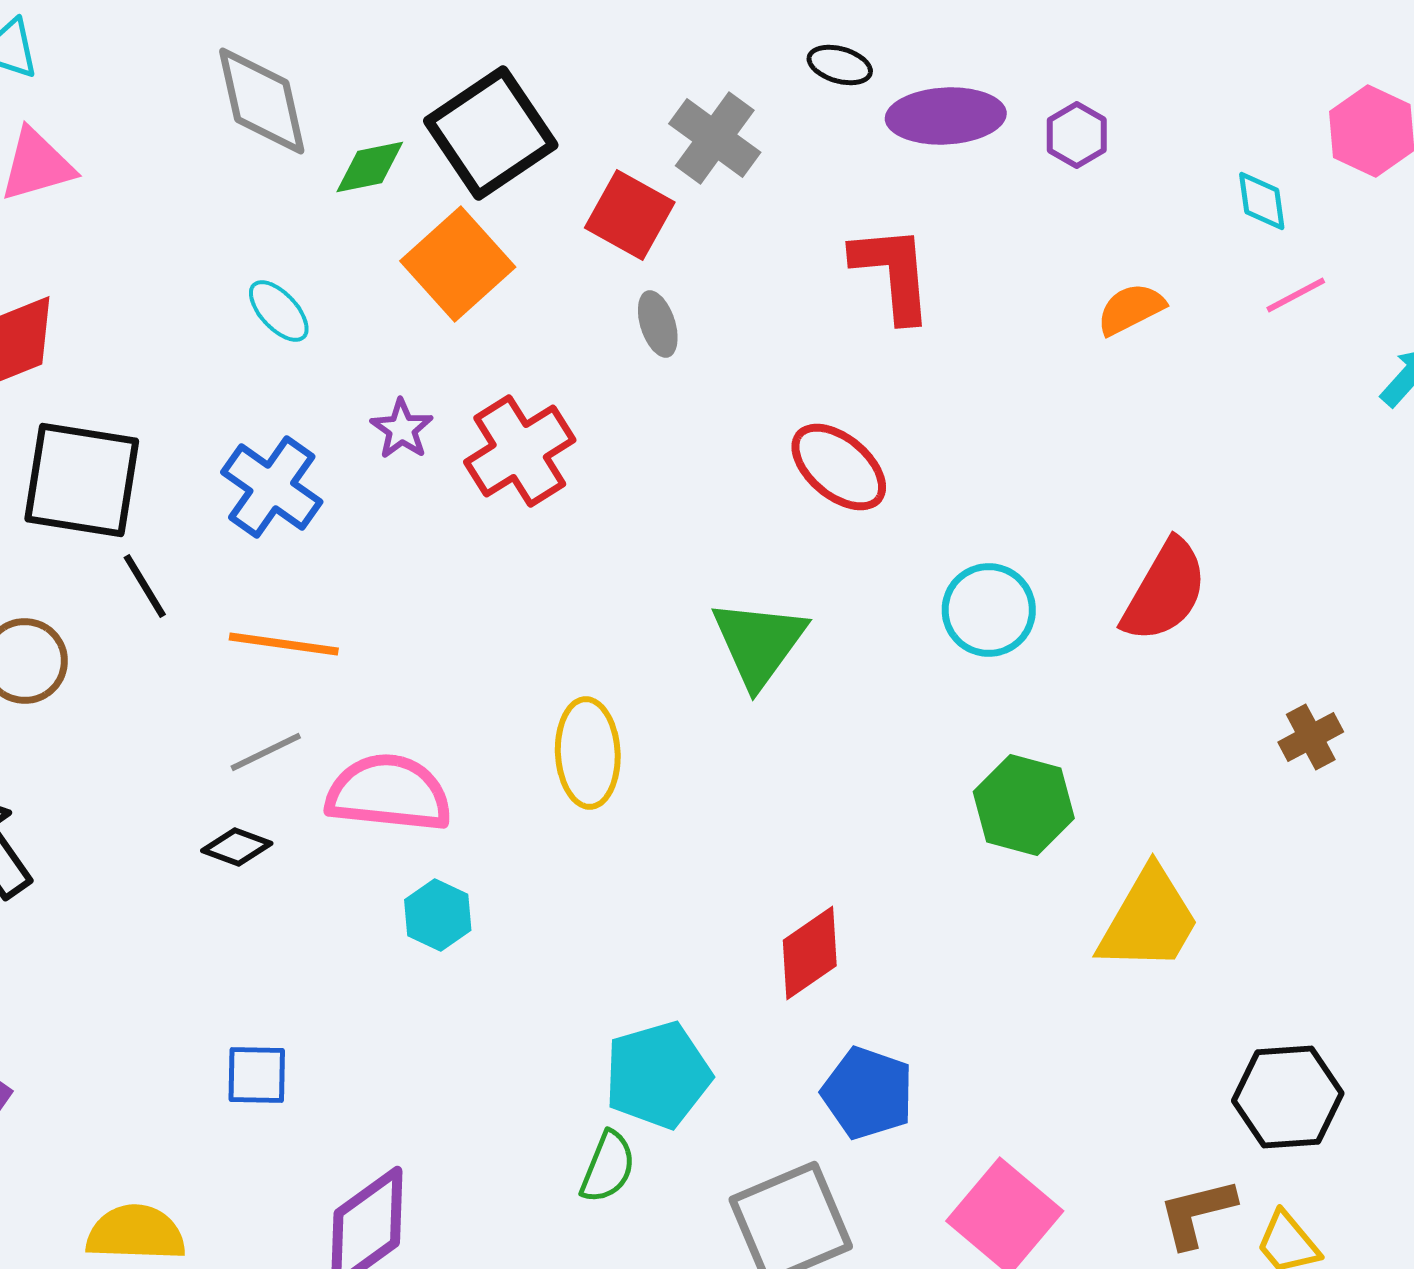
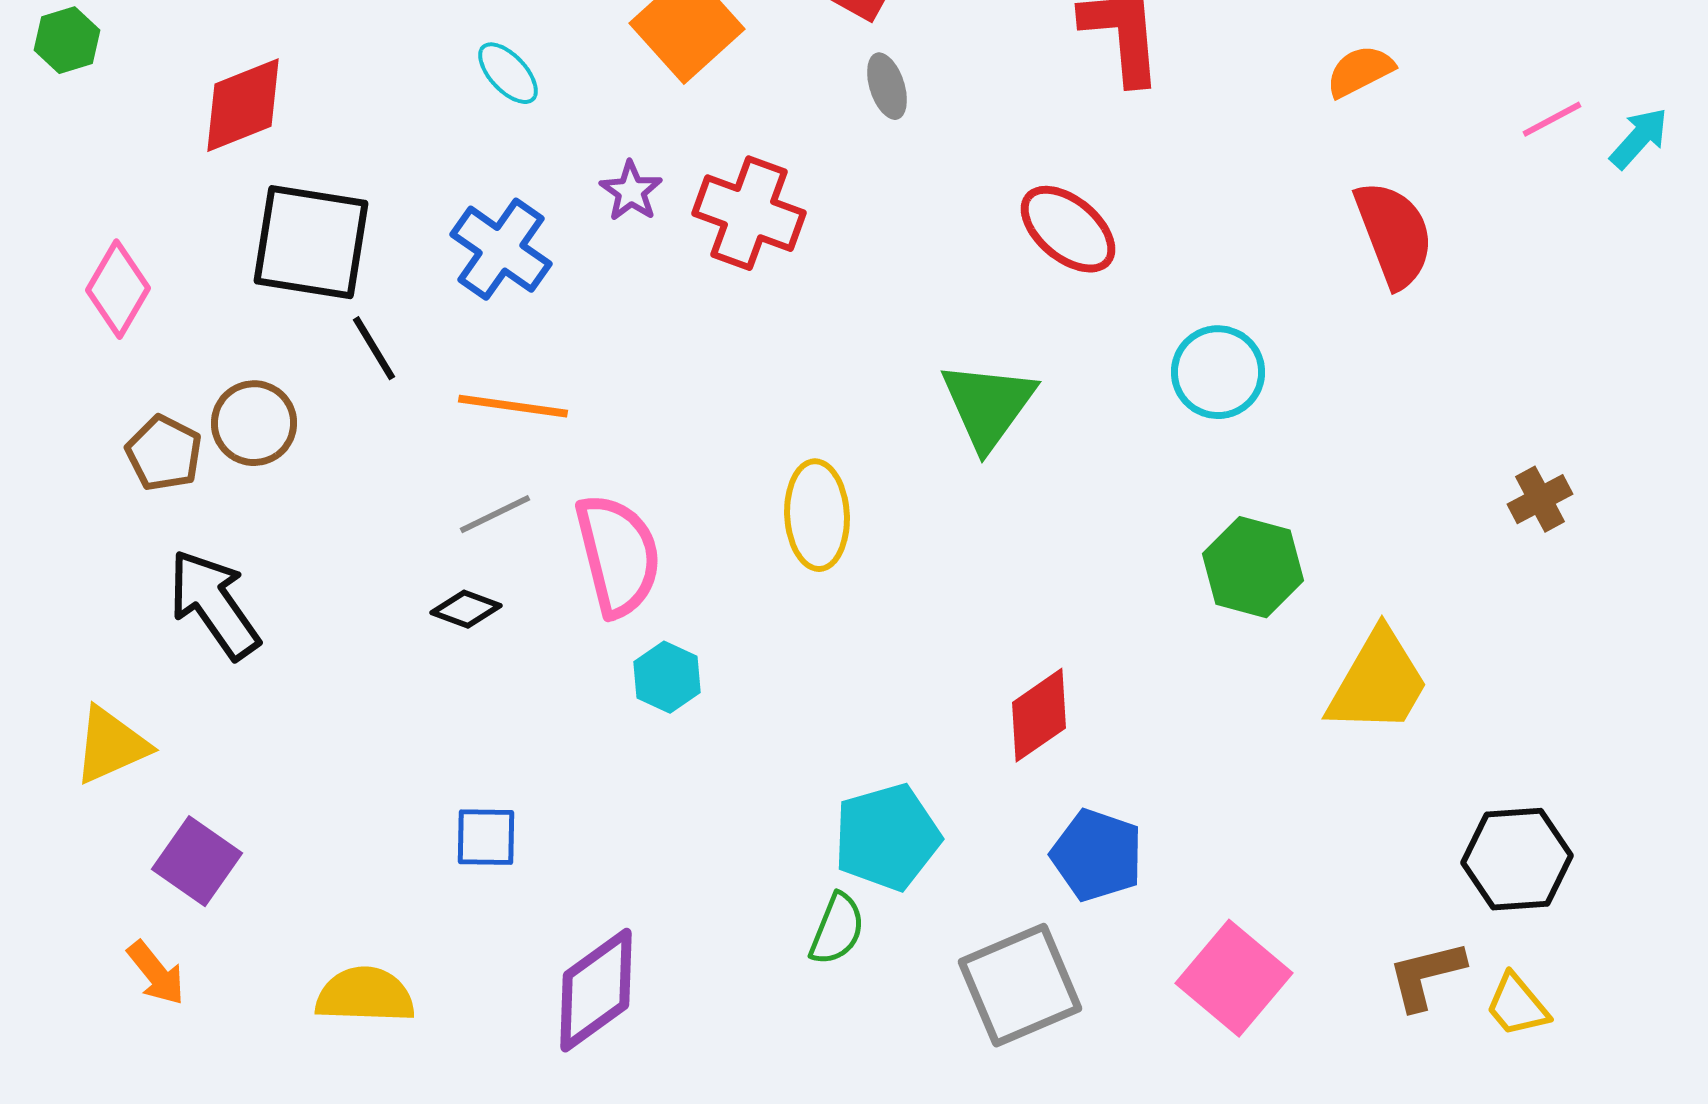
pink line: (1296, 295) -> (1552, 119), moved
red cross: (520, 451) -> (749, 213), turned -38
red semicircle: (1165, 591) -> (1394, 234), moved, turned -51
pink semicircle: (389, 793) -> (618, 555), turned 70

